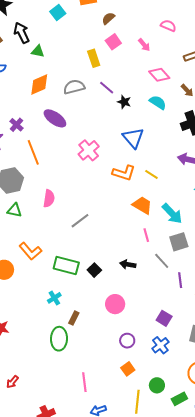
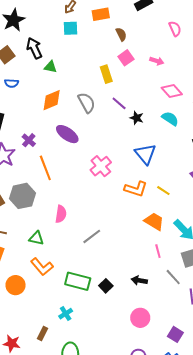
cyan square: (58, 13) -> (71, 28), turned 35
brown semicircle: (108, 18) -> (121, 34), turned 104
pink semicircle: (168, 26) -> (175, 29), moved, turned 42
pink arrow: (144, 45) -> (157, 61), turned -32
gray semicircle: (74, 87) -> (87, 103), turned 75
green triangle: (14, 210) -> (36, 238), moved
pink circle: (115, 304) -> (140, 318), moved
brown rectangle: (74, 318) -> (42, 333), moved

